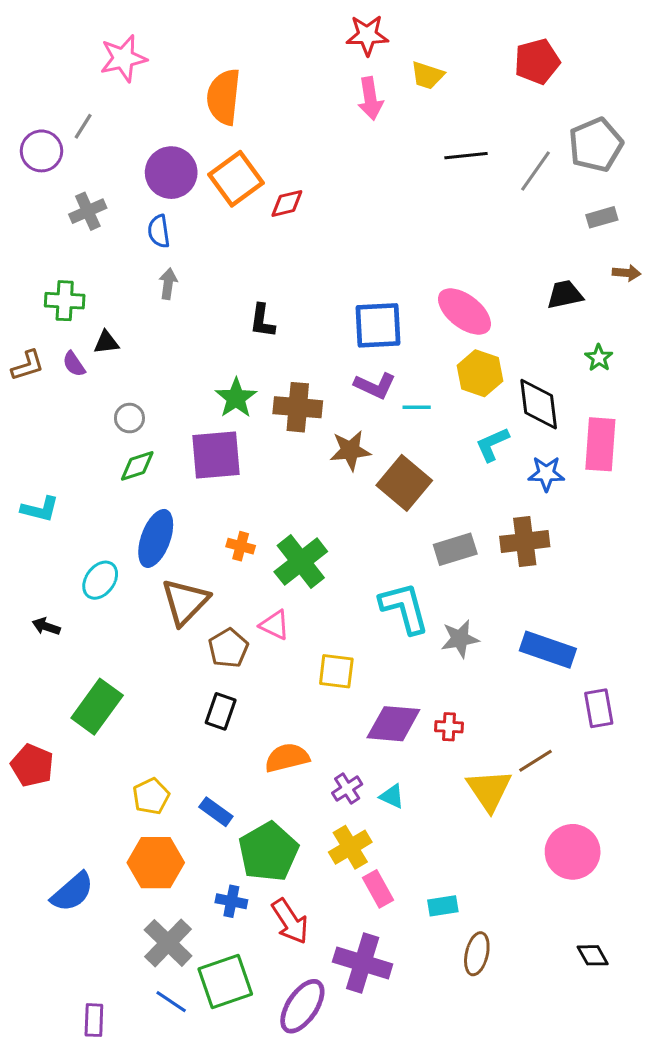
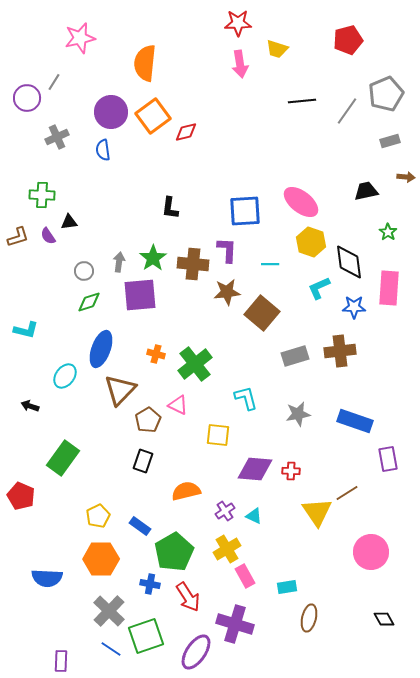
gray arrow: (168, 284) -> (119, 262), moved
purple L-shape: (375, 386) -> (227, 250), moved, turned -112
cyan L-shape: (404, 608) -> (246, 398), moved, size x0.7
blue semicircle: (72, 892) -> (47, 578), turned 44

